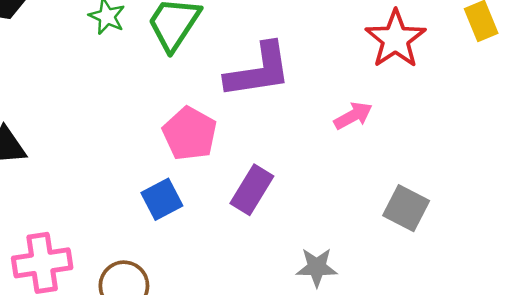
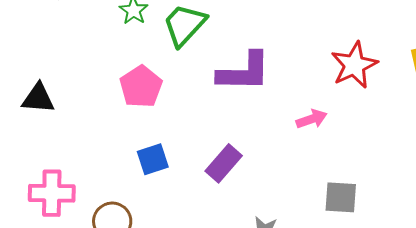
pink pentagon: (190, 134) -> (141, 87), moved
gray square: (406, 208) -> (341, 197), turned -33

